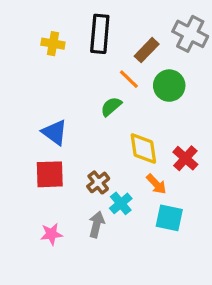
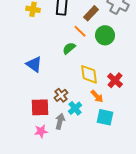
red square: (50, 174) -> (40, 107), moved
pink star: (51, 234) -> (41, 131), moved

